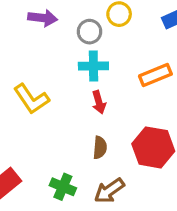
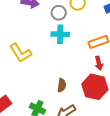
red arrow: (99, 102) -> (99, 63), moved

